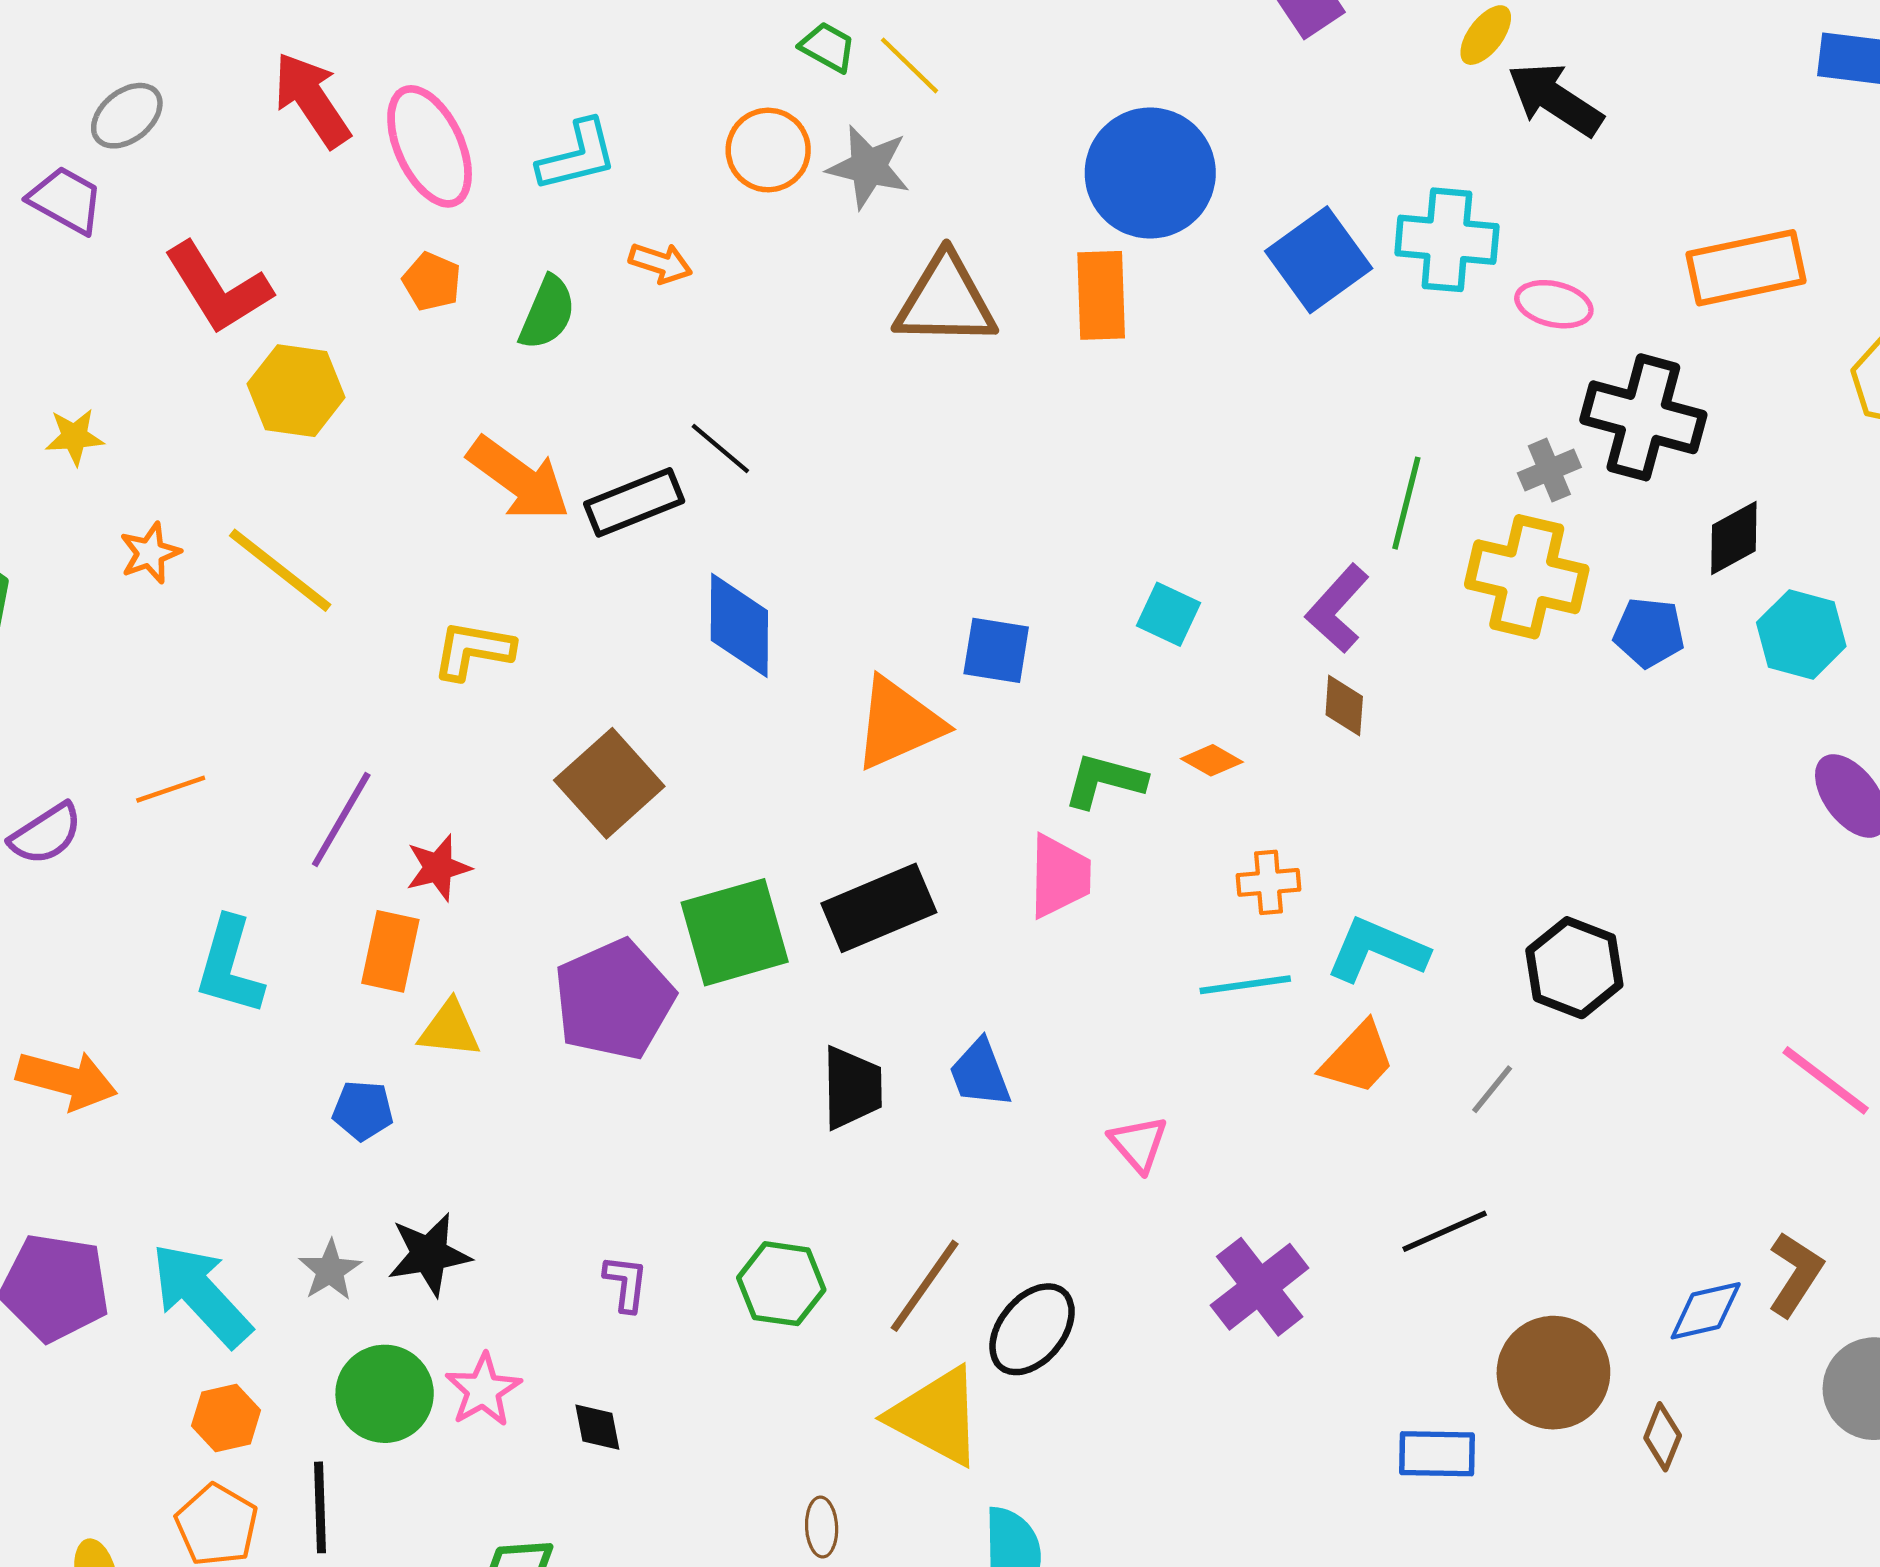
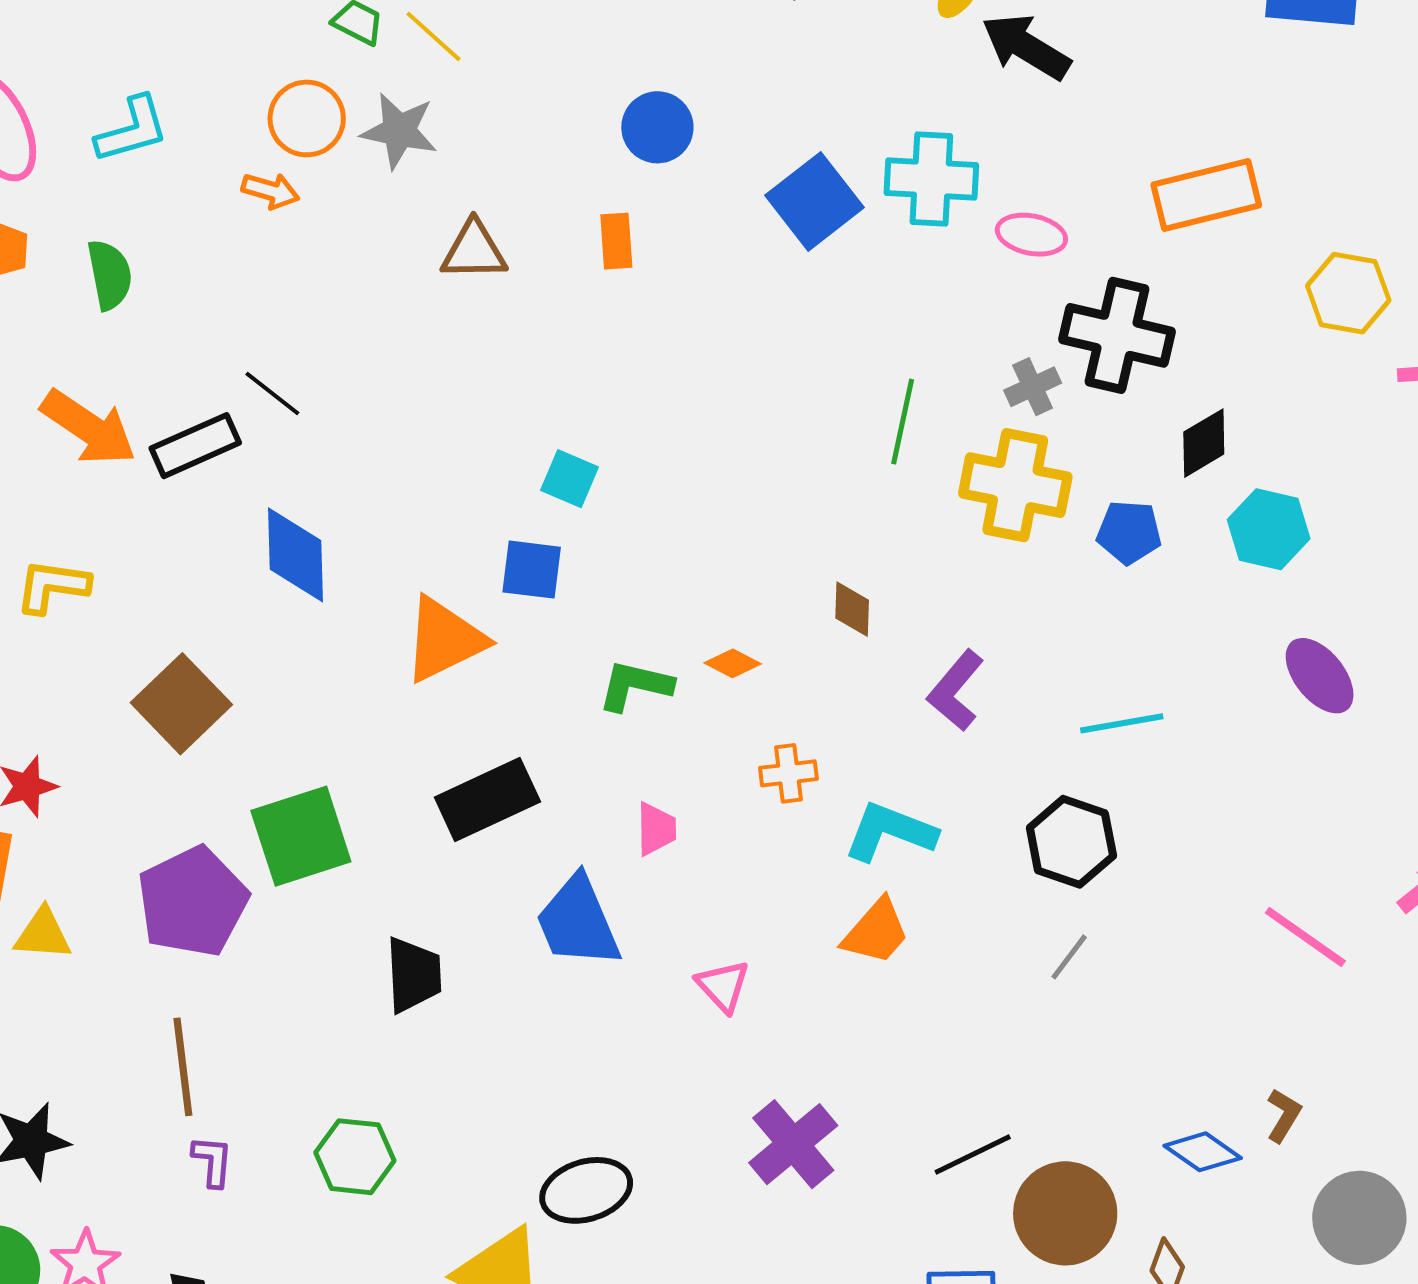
blue circle: (1150, 173) -> (657, 127), size x0.6
orange arrow: (660, 263) -> (271, 191), moved
orange rectangle: (1101, 295) -> (616, 241), size x0.7
brown triangle: (945, 301) -> (474, 251), size x0.7
green semicircle: (547, 313) -> (110, 275), turned -32
purple L-shape: (1337, 609) -> (956, 690), moved
cyan square: (1169, 614) -> (570, 479), moved
pink trapezoid: (1059, 876) -> (656, 829), moved, size x0.7
black rectangle: (879, 908) -> (487, 800), moved
cyan line: (1245, 985) -> (1122, 723), moved
blue trapezoid: (980, 1073) -> (578, 922), moved, size x1.5
gray line: (1492, 1089) -> (1069, 957), moved
pink triangle: (1138, 1144) -> (723, 986), moved
black line: (1445, 1231) -> (973, 1154), moved
brown L-shape: (1795, 1274) -> (1284, 1115), size x0.7
brown line: (925, 1286) -> (183, 1067), moved, turned -40
blue diamond: (1706, 1311) -> (1203, 1152), turned 50
black ellipse: (1032, 1329) -> (586, 1190), turned 36

